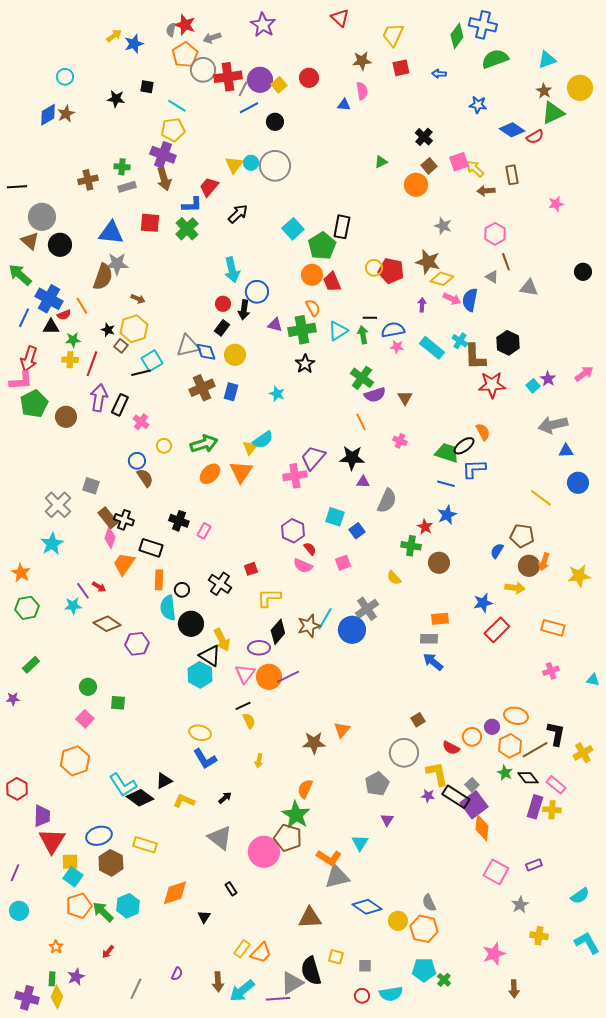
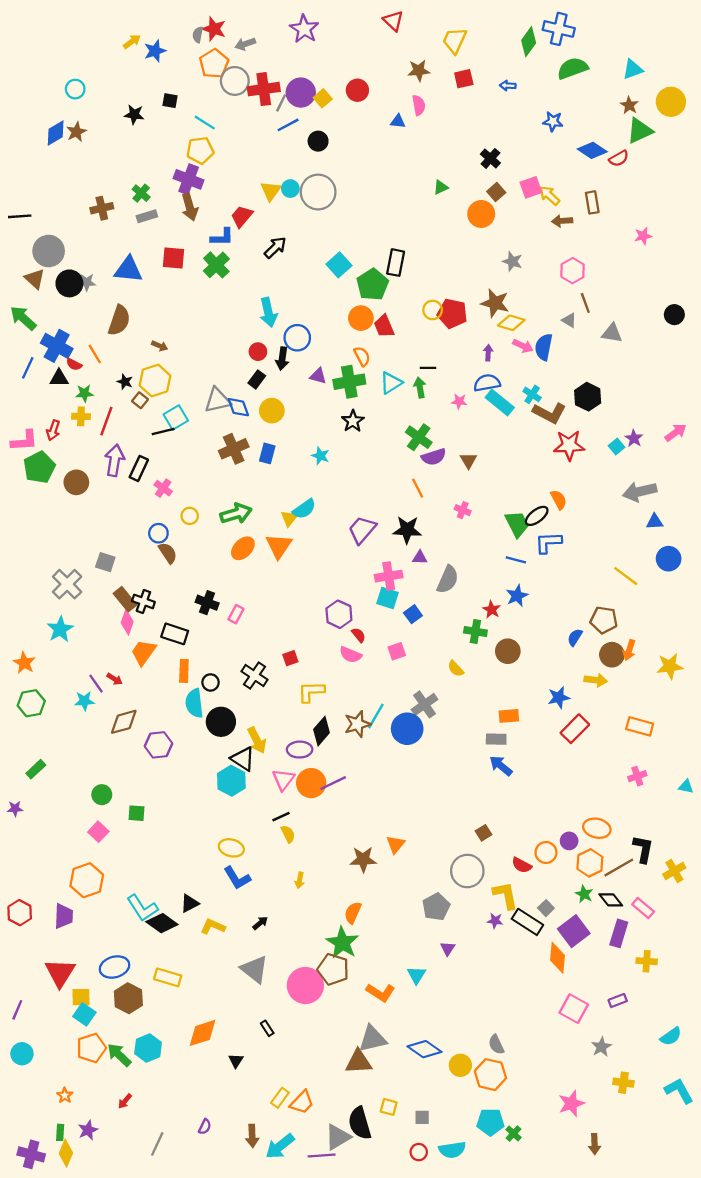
green cross: (122, 167) -> (141, 193), turned 35
gray star: (117, 264) -> (87, 282), moved, size x0.7
red semicircle: (64, 315) -> (74, 364), turned 48
blue semicircle: (393, 330) -> (487, 383), moved
brown L-shape: (475, 357) -> (549, 413), turned -60
red arrow: (29, 359) -> (53, 430), moved, size x0.7
green trapezoid: (447, 453) -> (517, 524), turned 45
pink cross: (295, 476) -> (389, 576), moved
brown diamond: (107, 624) -> (124, 722), turned -48
purple square: (474, 805) -> (574, 931), moved
yellow cross: (552, 810) -> (647, 961), moved
purple trapezoid: (42, 816) -> (64, 916), moved
gray triangle: (337, 877) -> (372, 1039), moved

